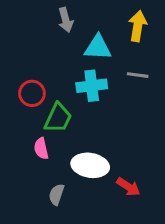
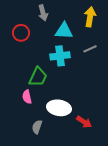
gray line: (138, 75) -> (90, 49), turned -32
red circle: (32, 93) -> (21, 33), moved

